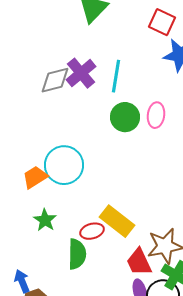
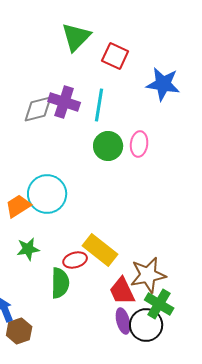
red square: (162, 22) -> (115, 56), moved
purple cross: (81, 73) -> (64, 102), turned -32
green star: (45, 220) -> (28, 249), turned 30

